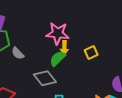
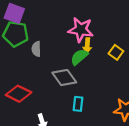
yellow square: (91, 52) -> (116, 52), turned -32
gray semicircle: (18, 53) -> (36, 49), turned 40

